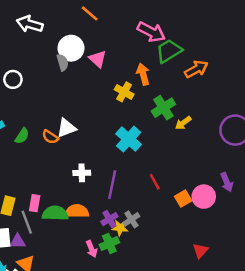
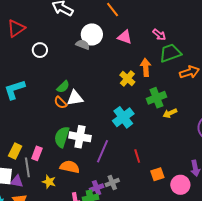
pink arrow: (151, 32) -> (159, 35), size x0.6
pink triangle: (98, 59) -> (125, 37), moved, turned -35
gray semicircle: (63, 62) -> (83, 45), turned -64
green semicircle: (22, 136) -> (63, 87), moved
white cross: (82, 173) -> (80, 137), size x1.5
pink circle: (204, 197) -> (180, 185), moved
green semicircle: (55, 213) -> (62, 137), moved, turned -85
purple cross: (109, 219) -> (97, 188), moved
yellow star: (120, 228) -> (49, 182), moved

